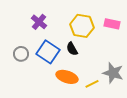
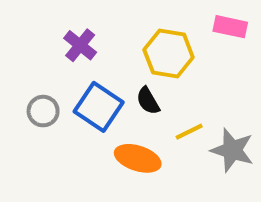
pink rectangle: (112, 24) -> (230, 27), moved
yellow line: (92, 84) -> (189, 132), moved

